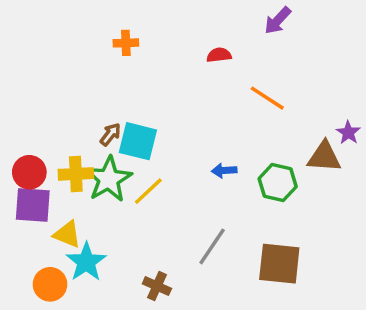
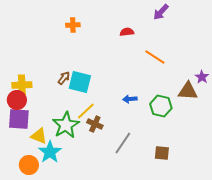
yellow cross: (76, 174) -> (22, 85), moved
green star: (109, 179) -> (66, 125), moved
brown square: (279, 264) -> (162, 153), size x0.6
brown cross: (157, 286) -> (95, 124), moved

